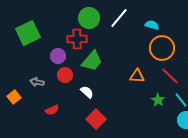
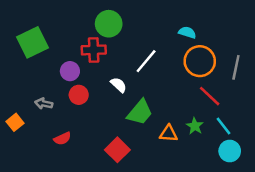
white line: (119, 18) -> (146, 61), moved
green trapezoid: (92, 61) -> (140, 112), moved
orange triangle: (137, 76) -> (169, 134), moved
white semicircle: (87, 92) -> (119, 85), moved

